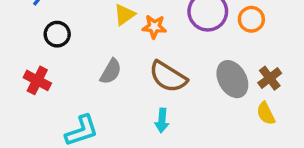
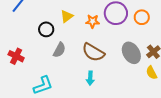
orange star: (154, 27) -> (93, 21), moved
black circle: (57, 34) -> (46, 29), moved

